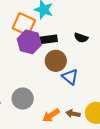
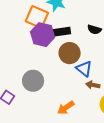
gray circle: (23, 99) -> (33, 81), moved
brown arrow: (73, 114) -> (93, 85), moved

